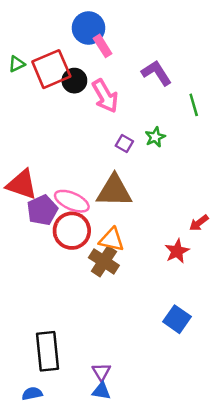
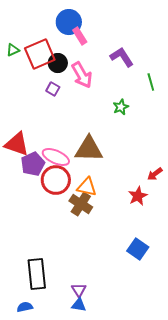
purple square: (124, 143) -> (53, 89), moved

